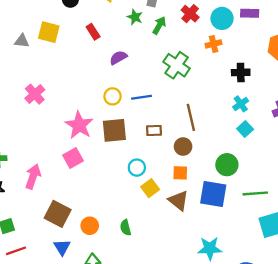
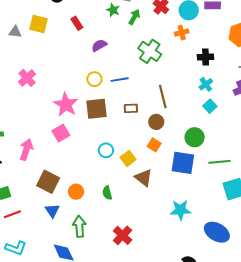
cyan circle: (137, 168) -> (106, 150), moved
orange square: (180, 173) -> (154, 145), turned 32
brown triangle: (178, 201) -> (144, 178), moved

